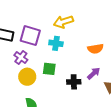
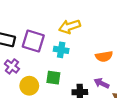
purple cross: (21, 58) -> (12, 66), moved
purple arrow: (94, 73) -> (102, 83), turned -112

